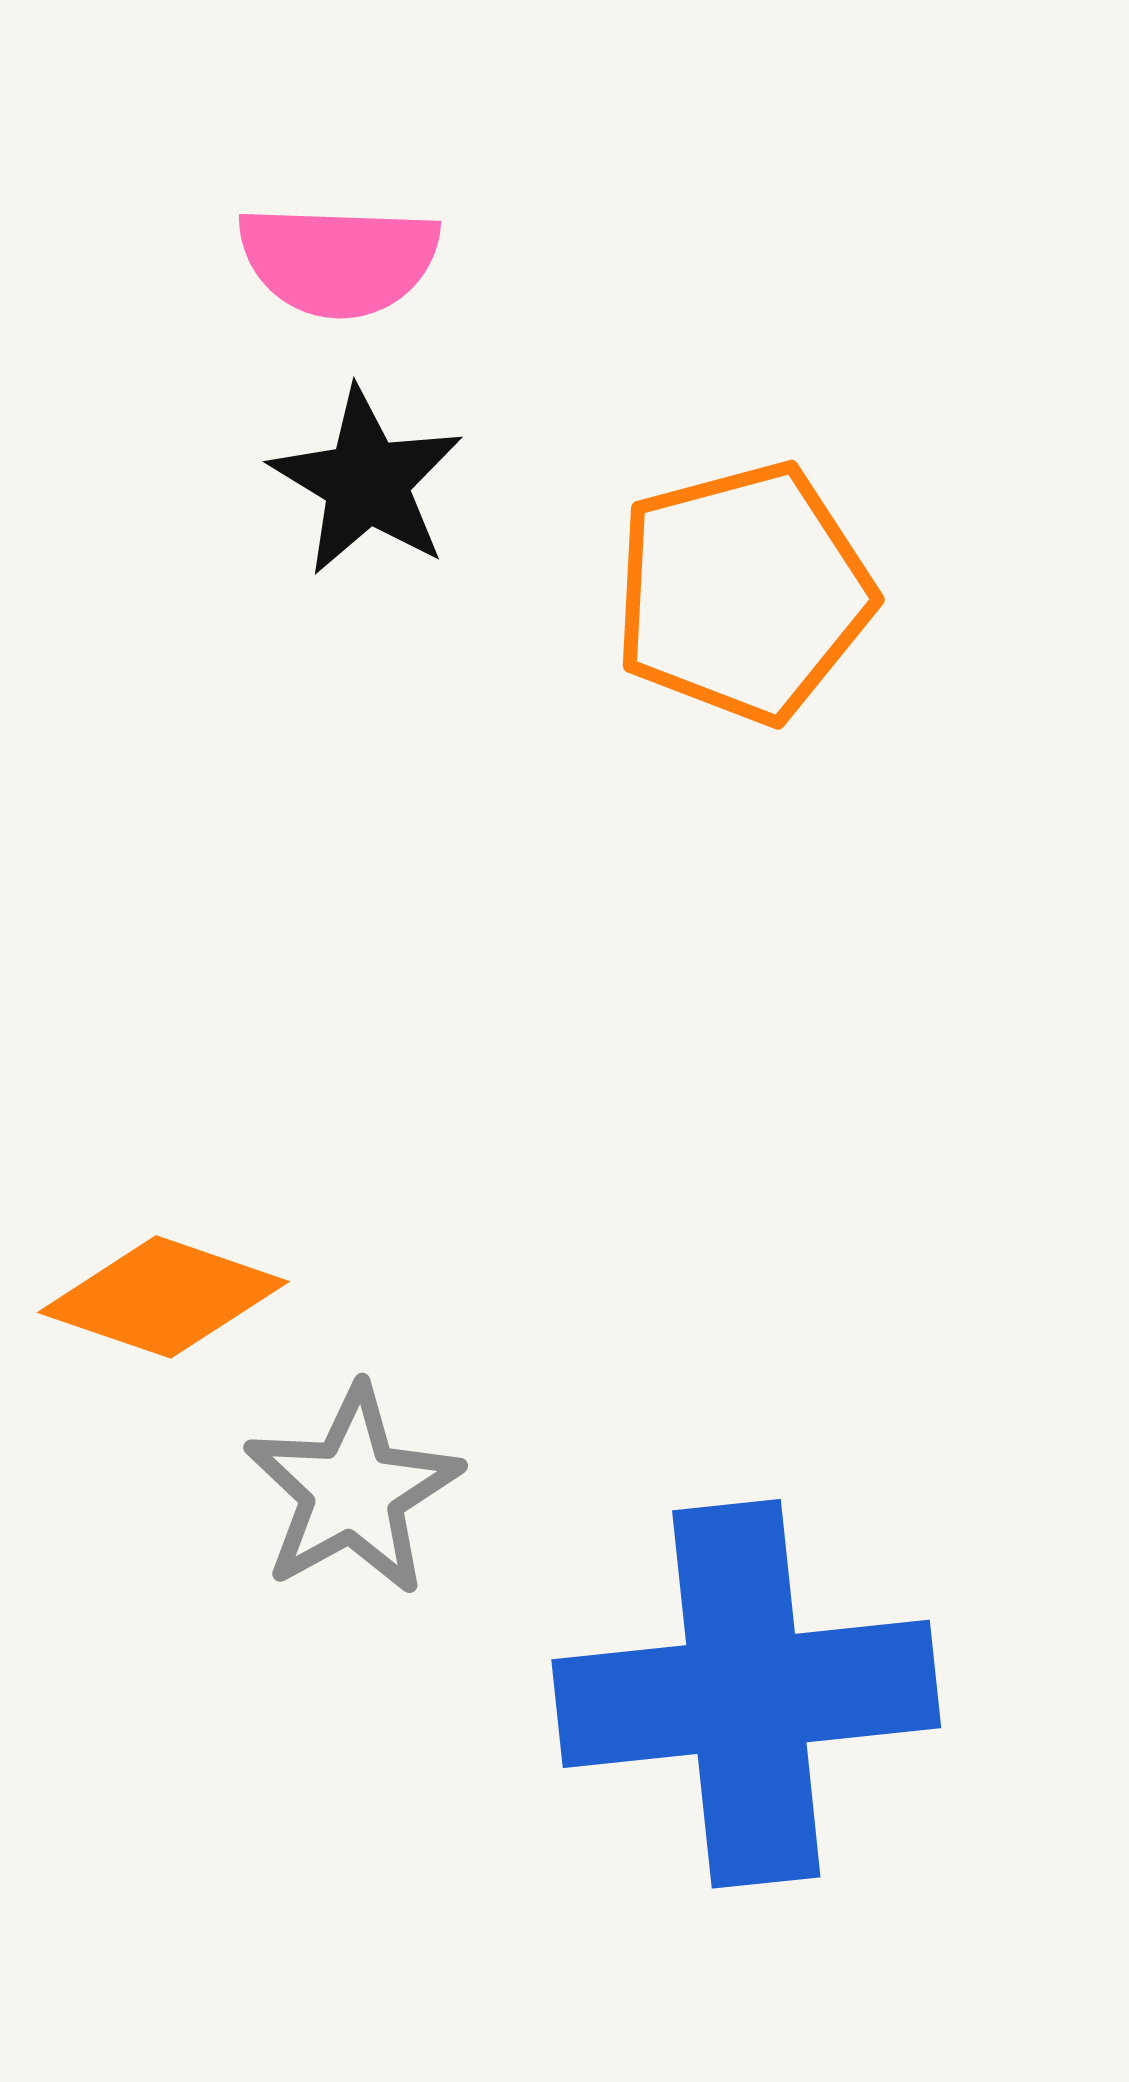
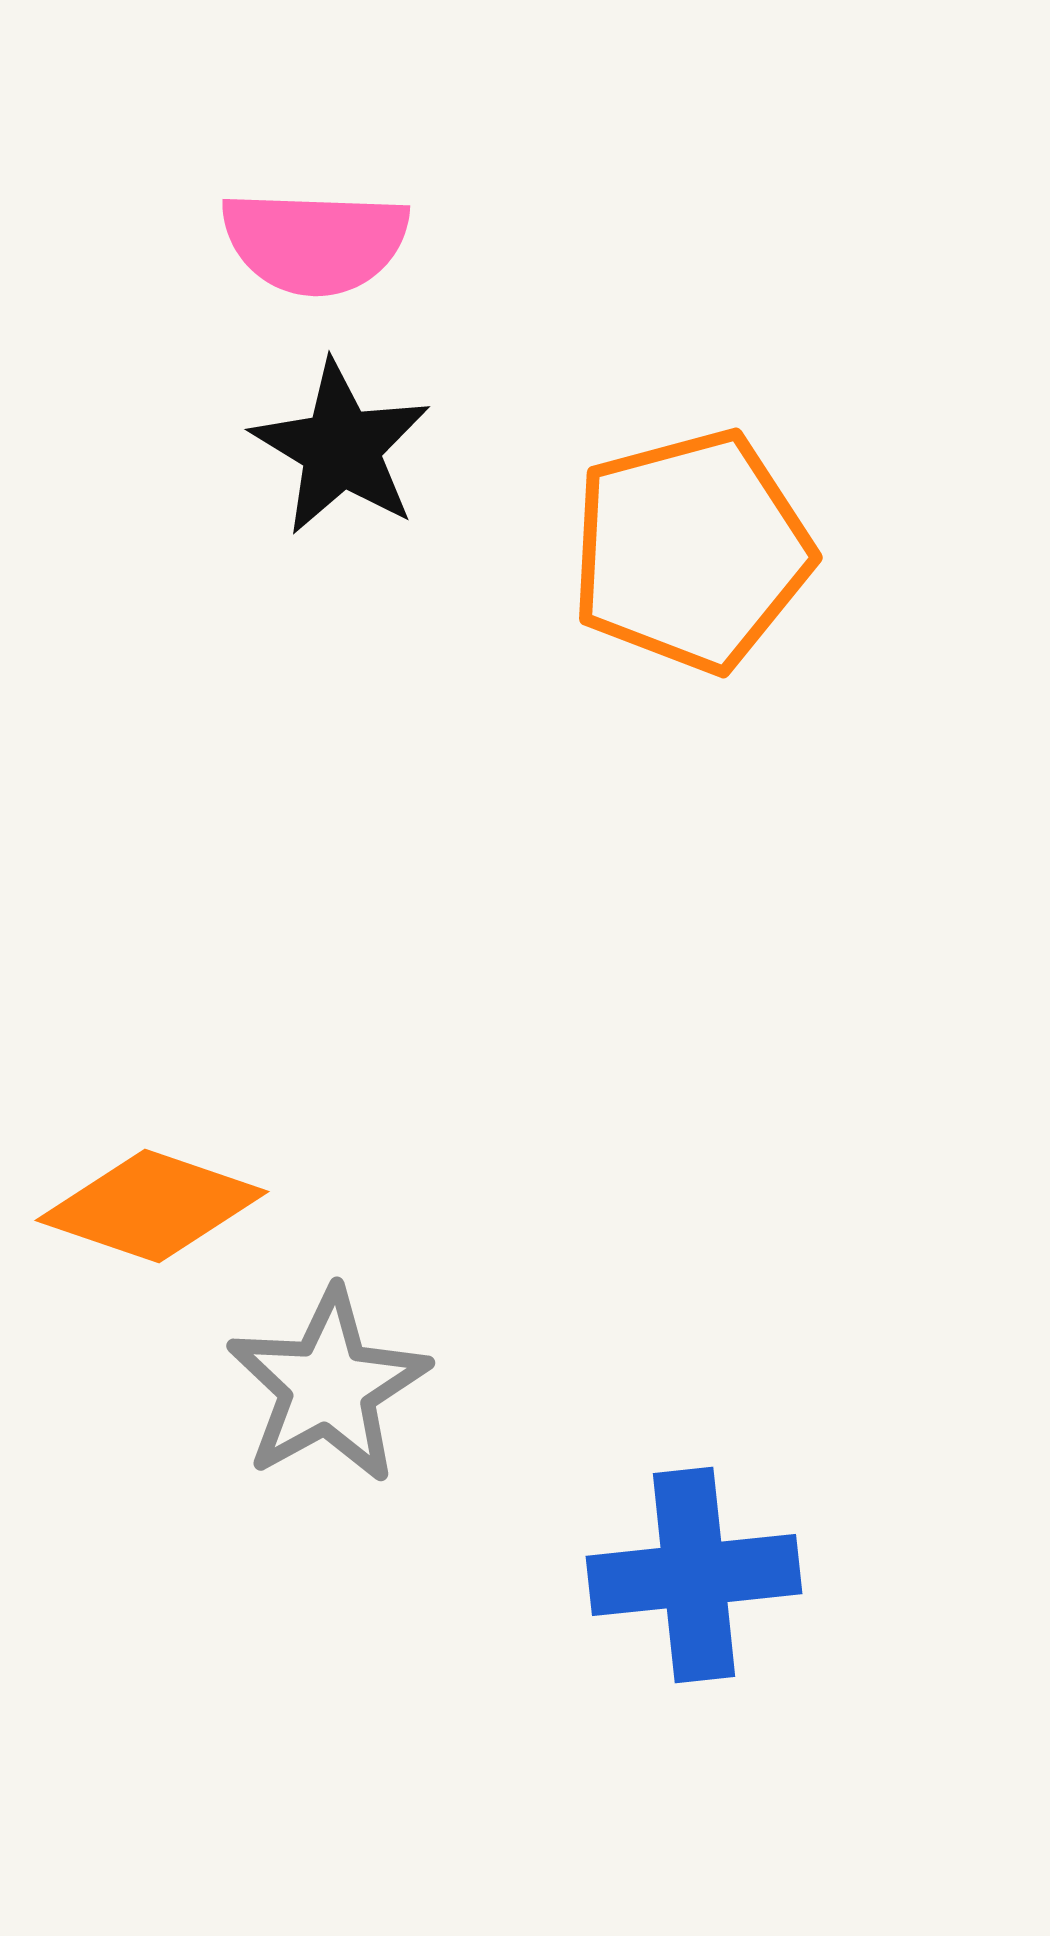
blue cross: (746, 1694) -> (694, 1575), size x0.6

